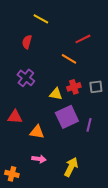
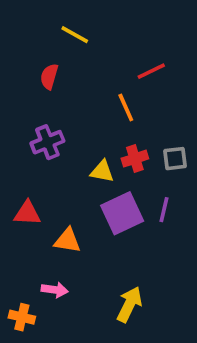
orange line: (69, 59) -> (126, 108), turned 35
purple cross: (26, 78) -> (47, 142), turned 30
purple line: (89, 125) -> (164, 210), moved
pink arrow: (39, 159) -> (55, 290), moved

